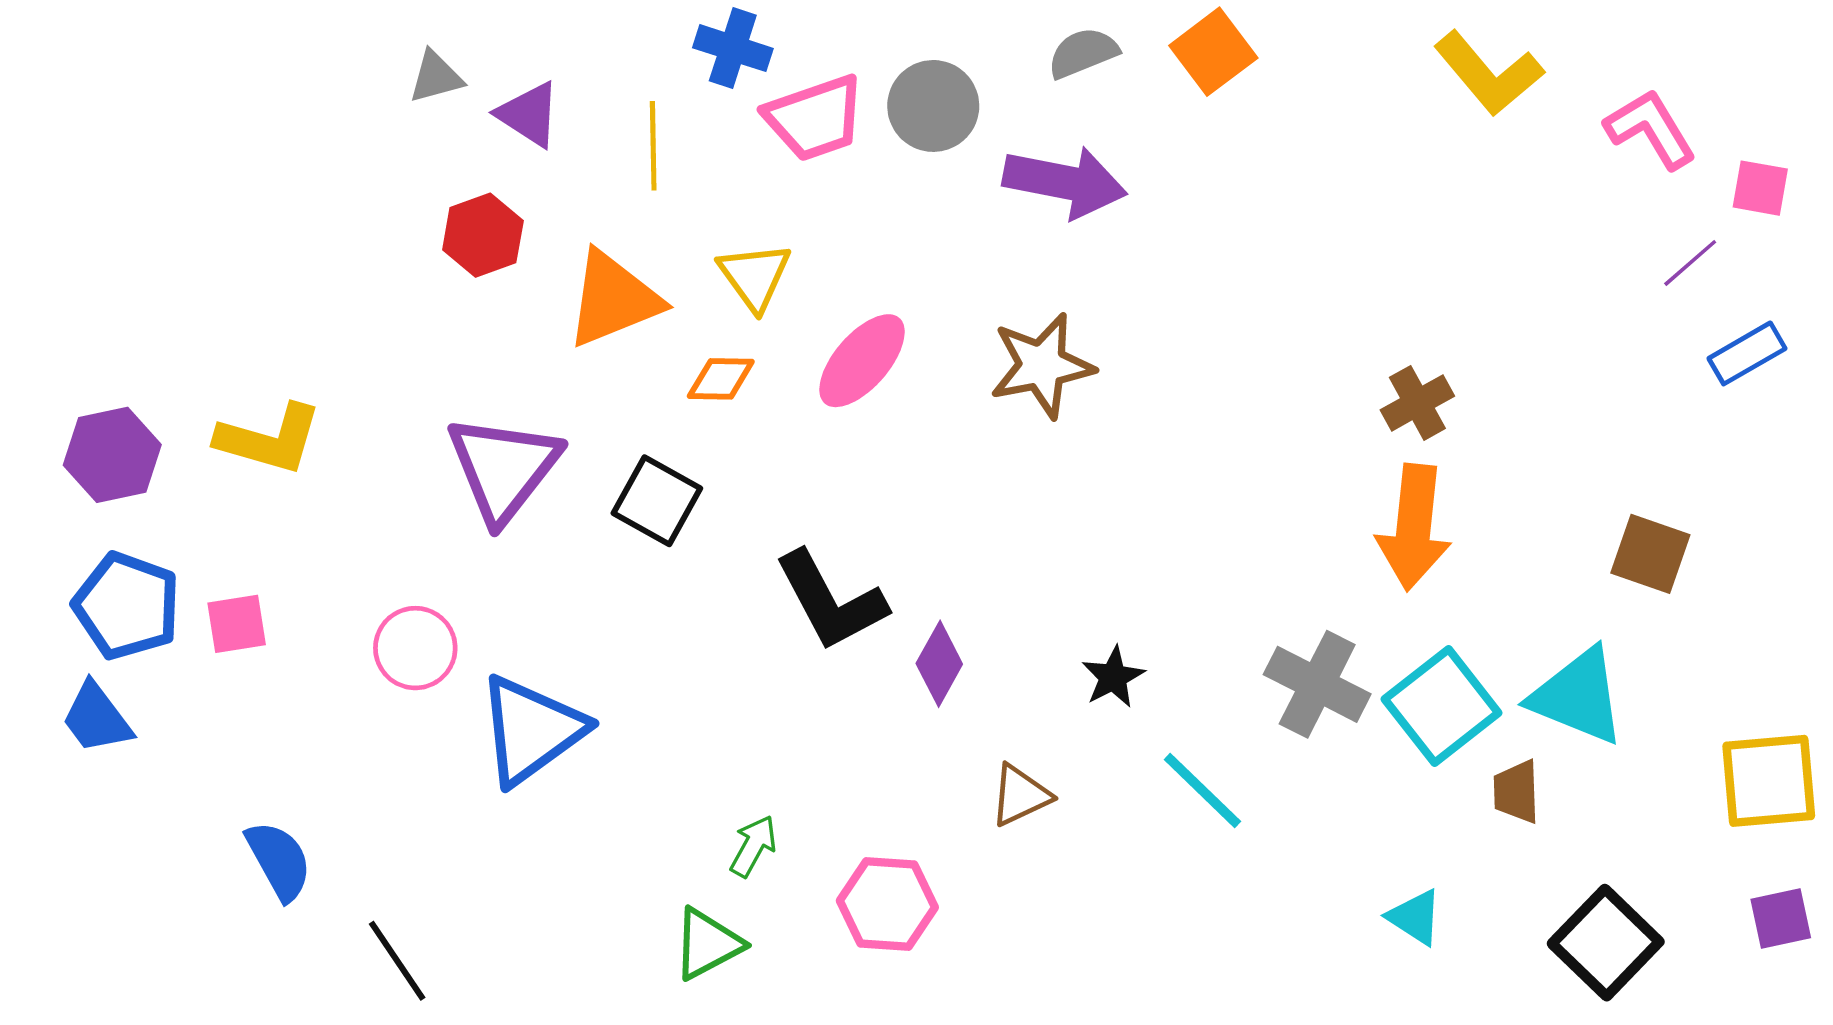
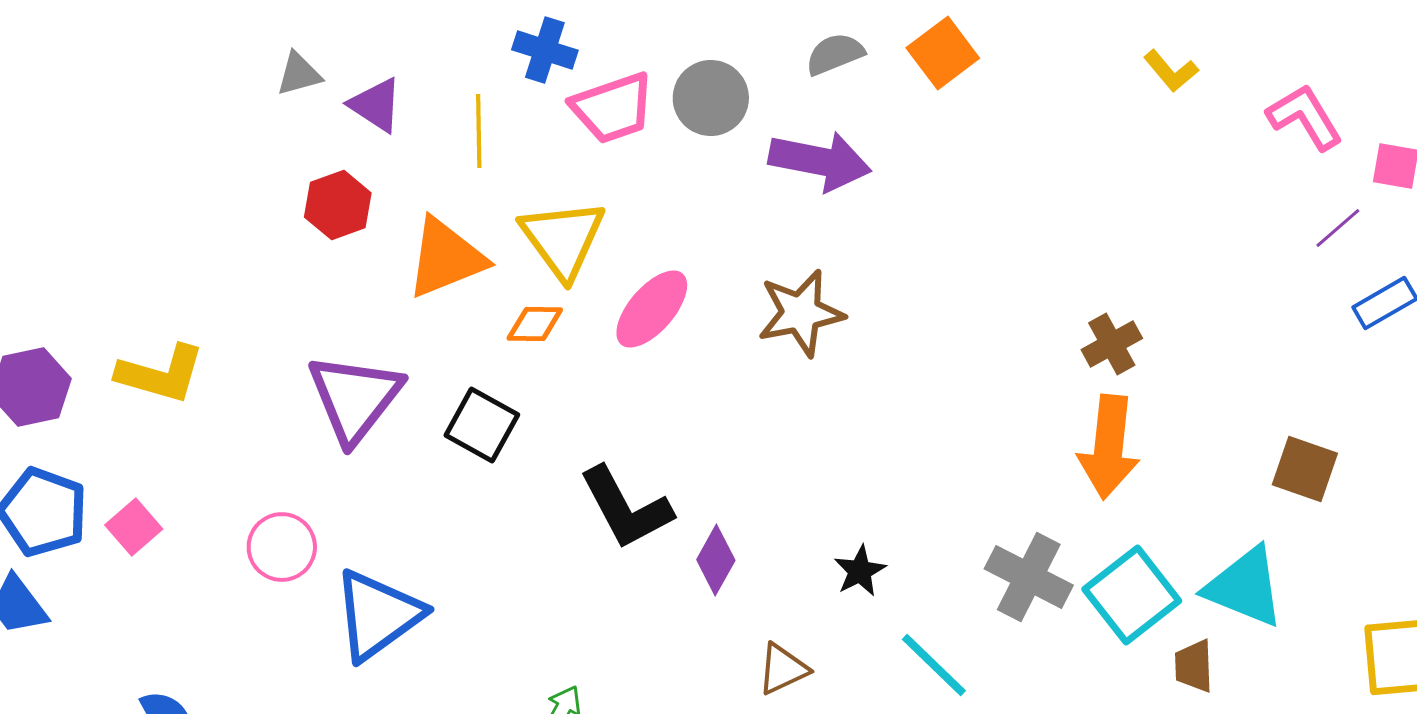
yellow L-shape: (1489, 73) -> (1171, 71), size x0.6
yellow triangle: (755, 276) -> (563, 239), size x1.4
pink square: (237, 624) -> (134, 527), turned -32

